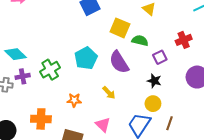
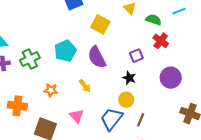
red cross: (184, 40) -> (161, 41), turned -35
green semicircle: (140, 41) -> (154, 20), moved

